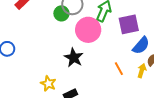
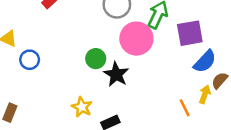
green circle: (61, 13) -> (96, 59), moved
orange line: (119, 69) -> (185, 108), moved

